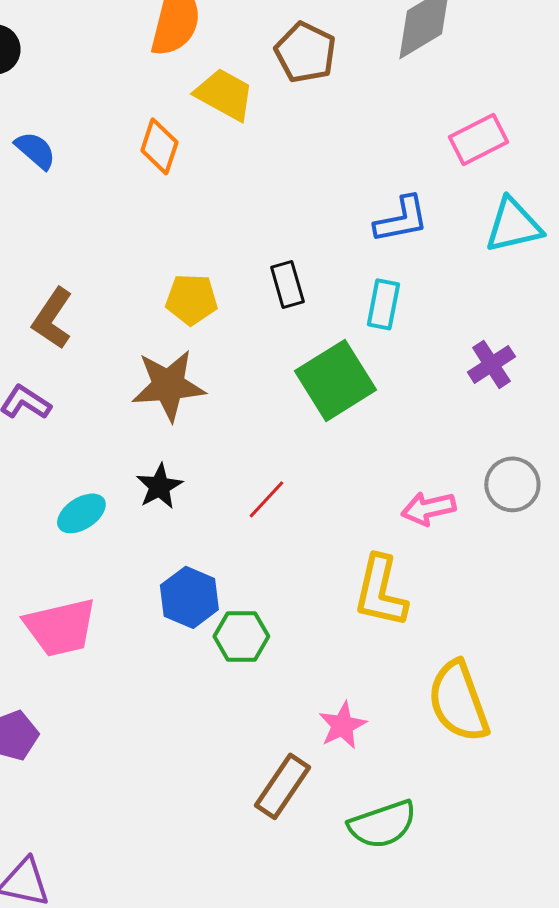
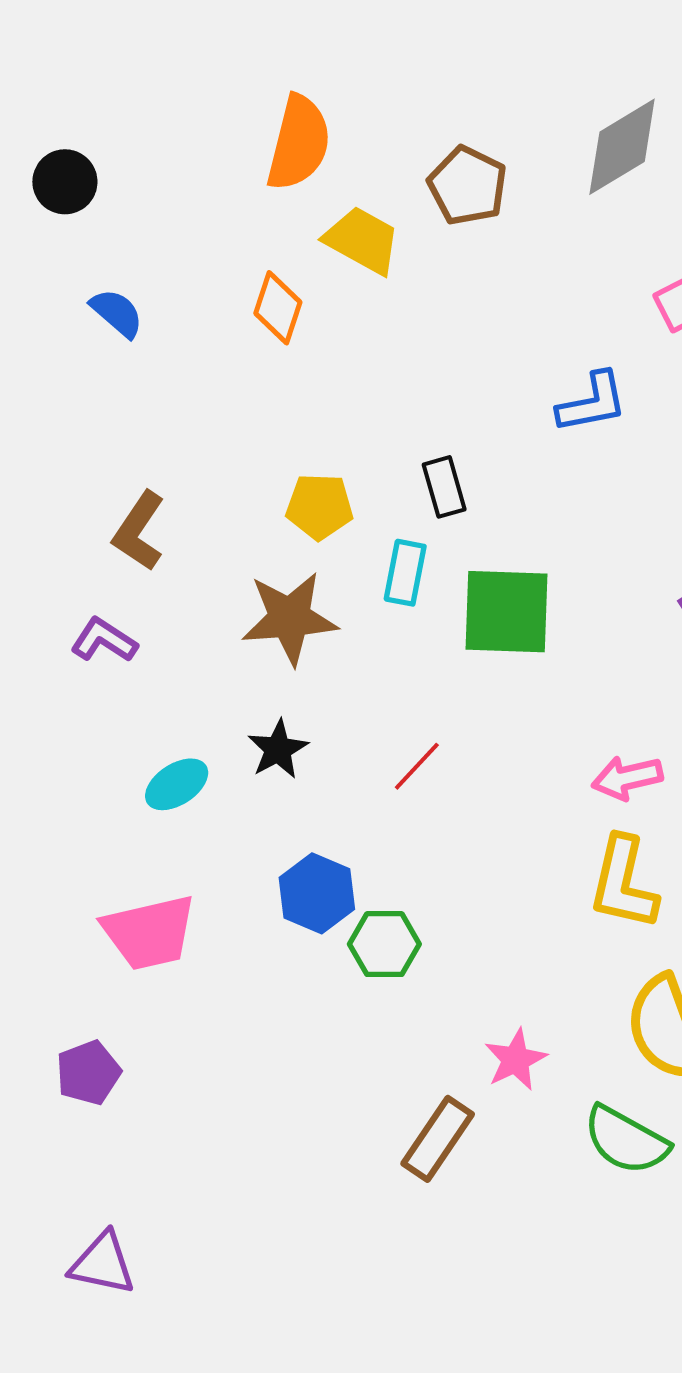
cyan rectangle: (383, 304) -> (405, 573), moved
green square: (335, 380) -> (506, 612), turned 34
yellow L-shape: (380, 591) -> (623, 883), moved
green semicircle: (382, 824) -> (626, 1140), moved, turned 48

